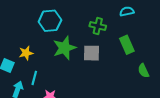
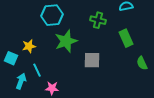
gray square: (91, 53) -> (92, 60), moved
cyan line: (34, 78) -> (37, 70), turned -40

